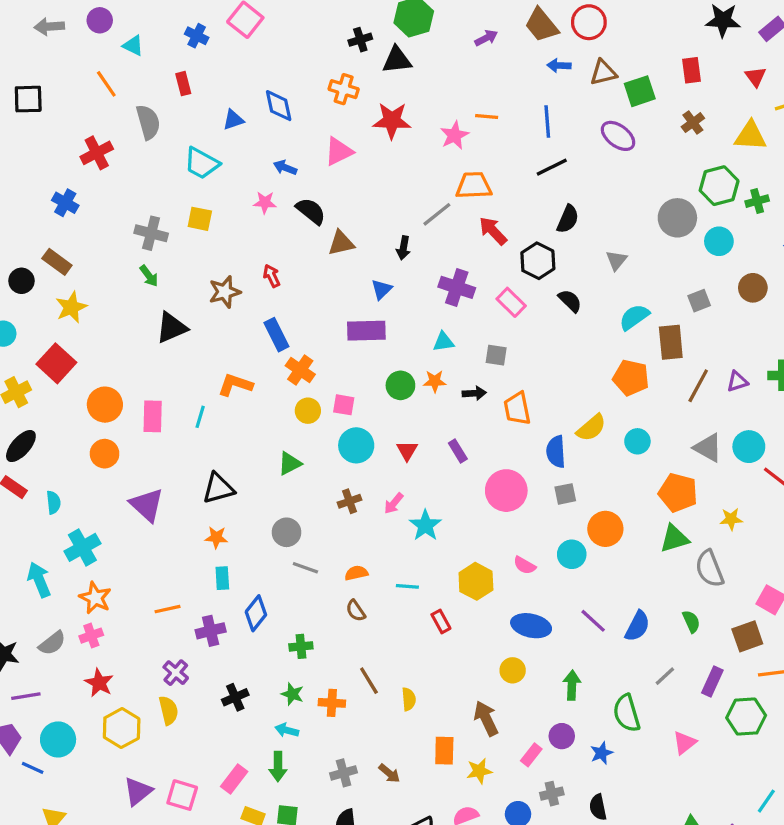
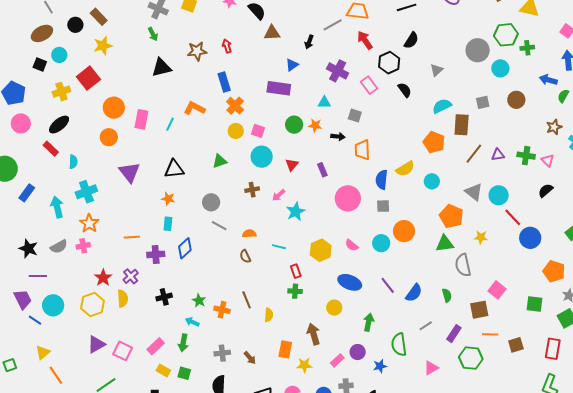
green cross: (301, 646) -> (295, 291), moved
red star: (99, 683) -> (103, 278), moved

